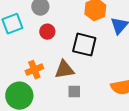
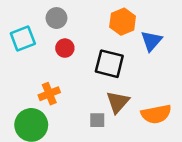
brown triangle: (64, 70) -> (118, 102), moved, turned -40

